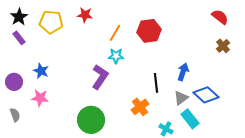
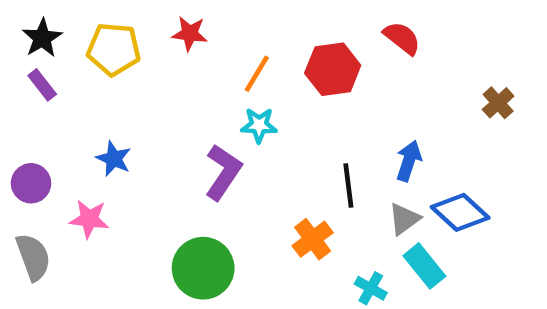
red semicircle: (220, 17) -> (402, 38), moved
blue star: (41, 71) -> (114, 159), moved
gray semicircle: (15, 115) -> (33, 257), size x1.5

